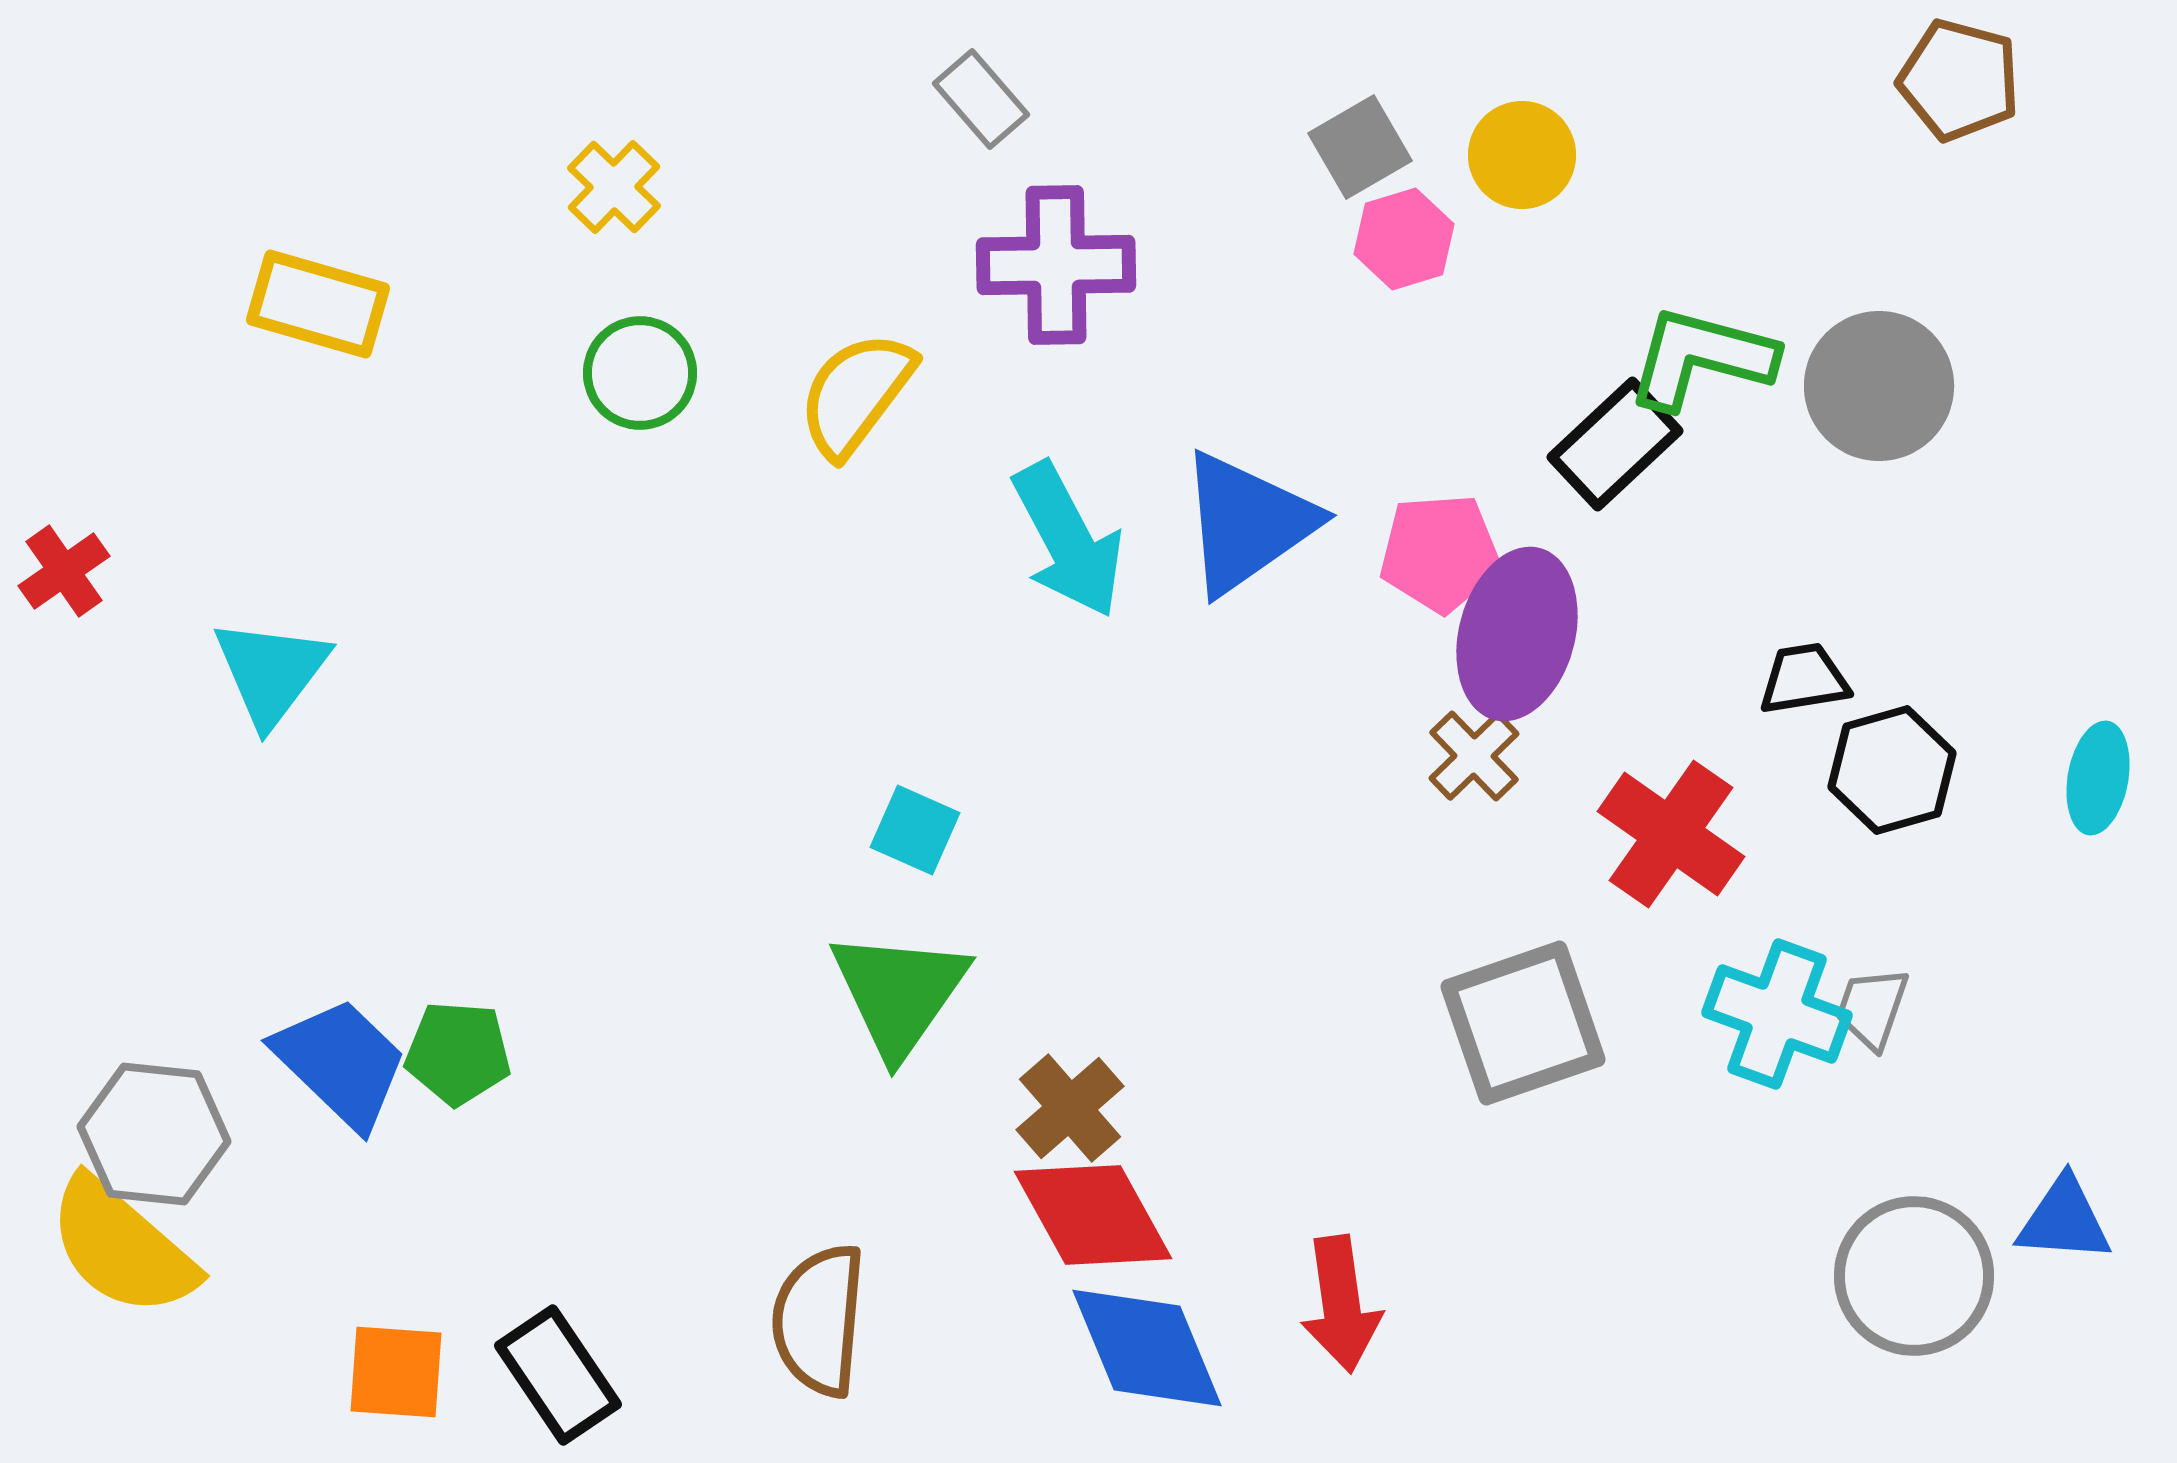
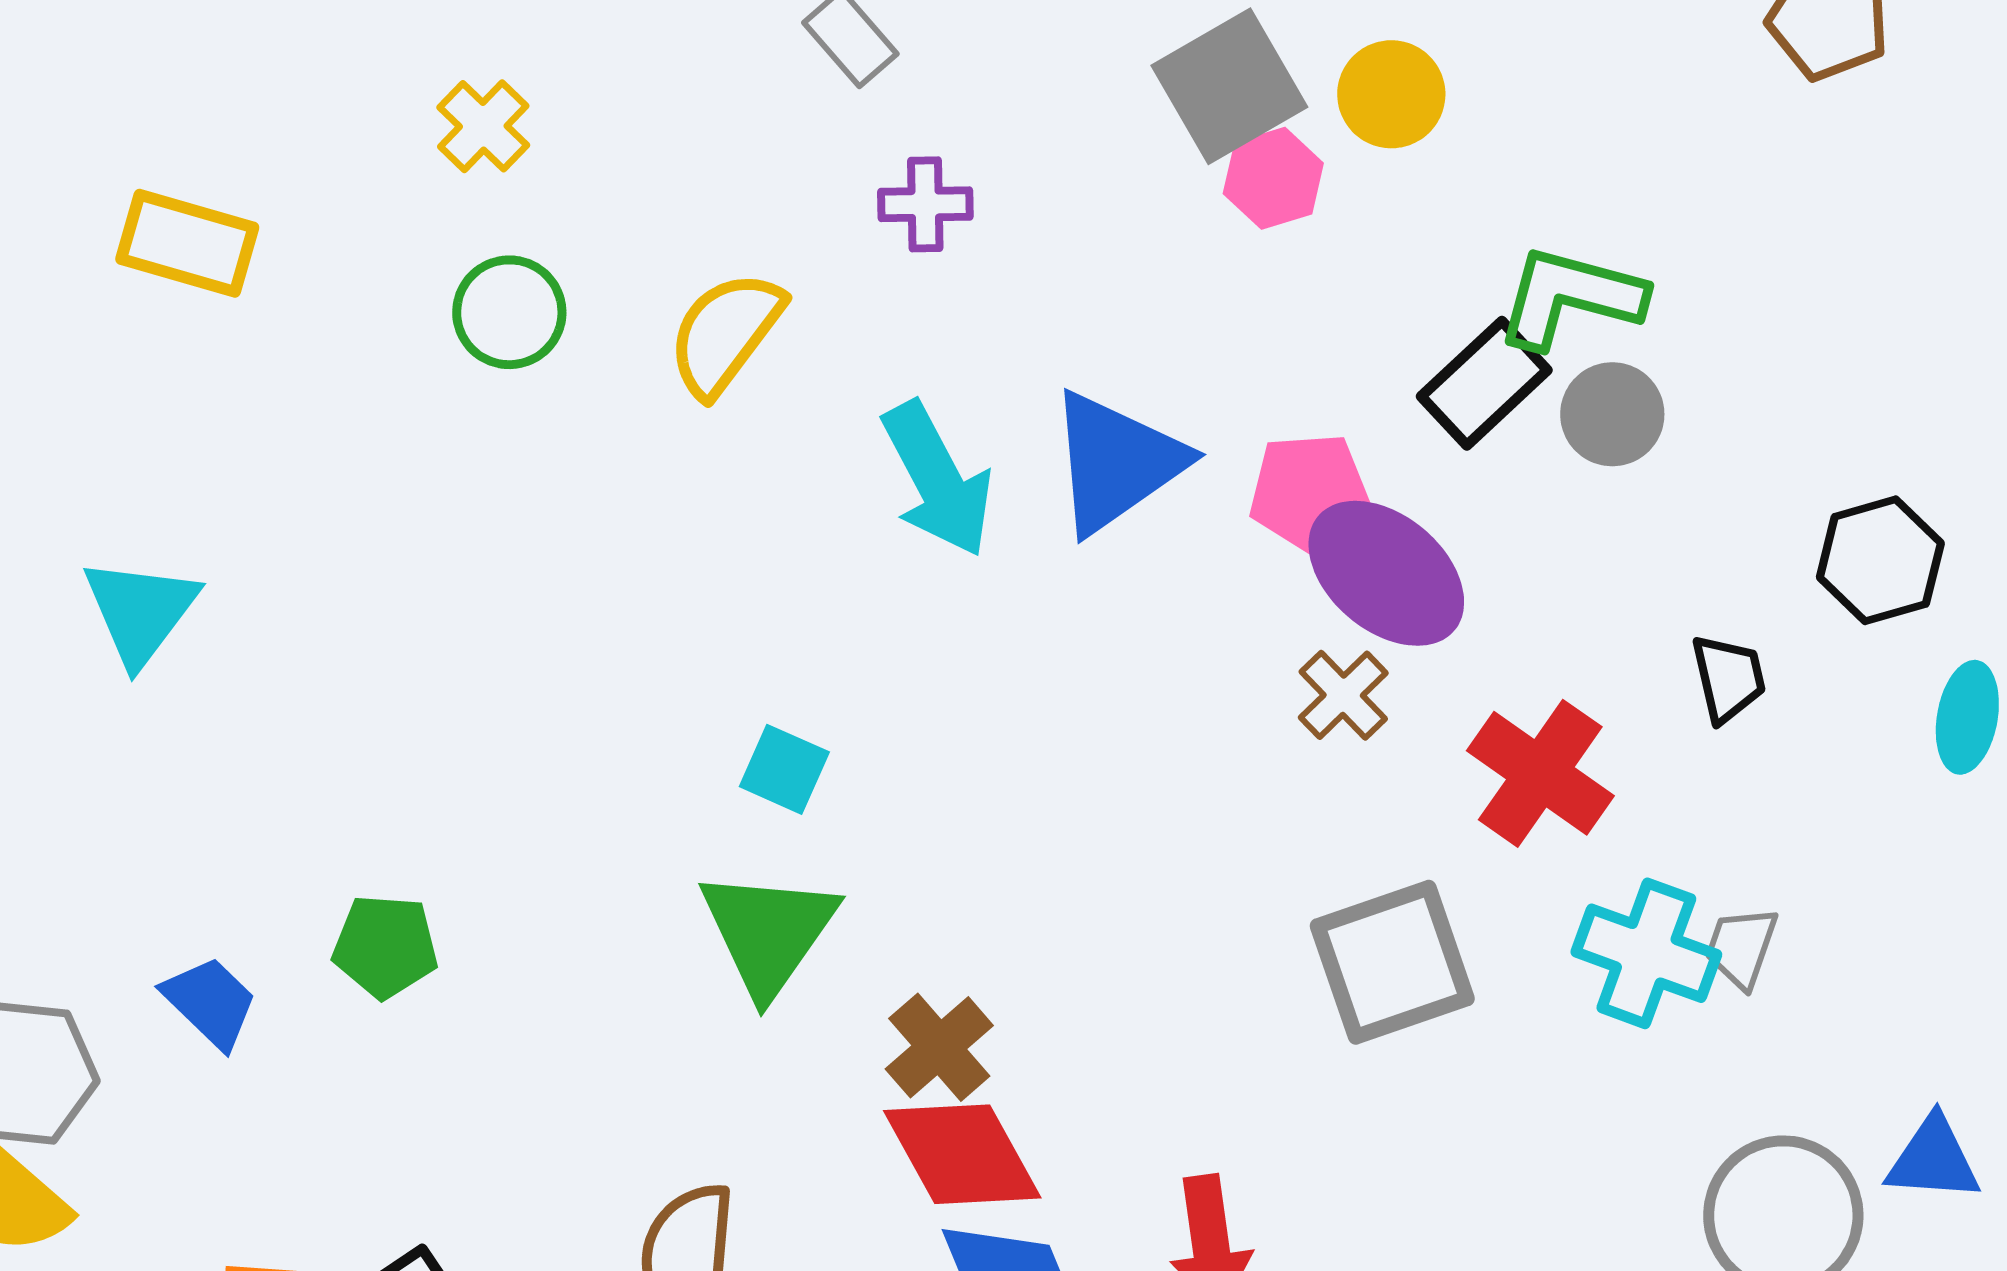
gray square: (1360, 147) -> (1229, 86), size x1.5
purple cross: (1056, 265) -> (925, 204), size x0.6
gray circle: (1879, 386) -> (1612, 414), moved, size x0.7
purple ellipse: (1517, 634) -> (1386, 573), turned -65
black trapezoid: (1804, 679) -> (1728, 678), moved, turned 86
black hexagon: (1892, 770) -> (1880, 560), moved
green pentagon: (458, 1053) -> (385, 946), moved
blue trapezoid: (341, 1063) -> (210, 1002), size x0.7

